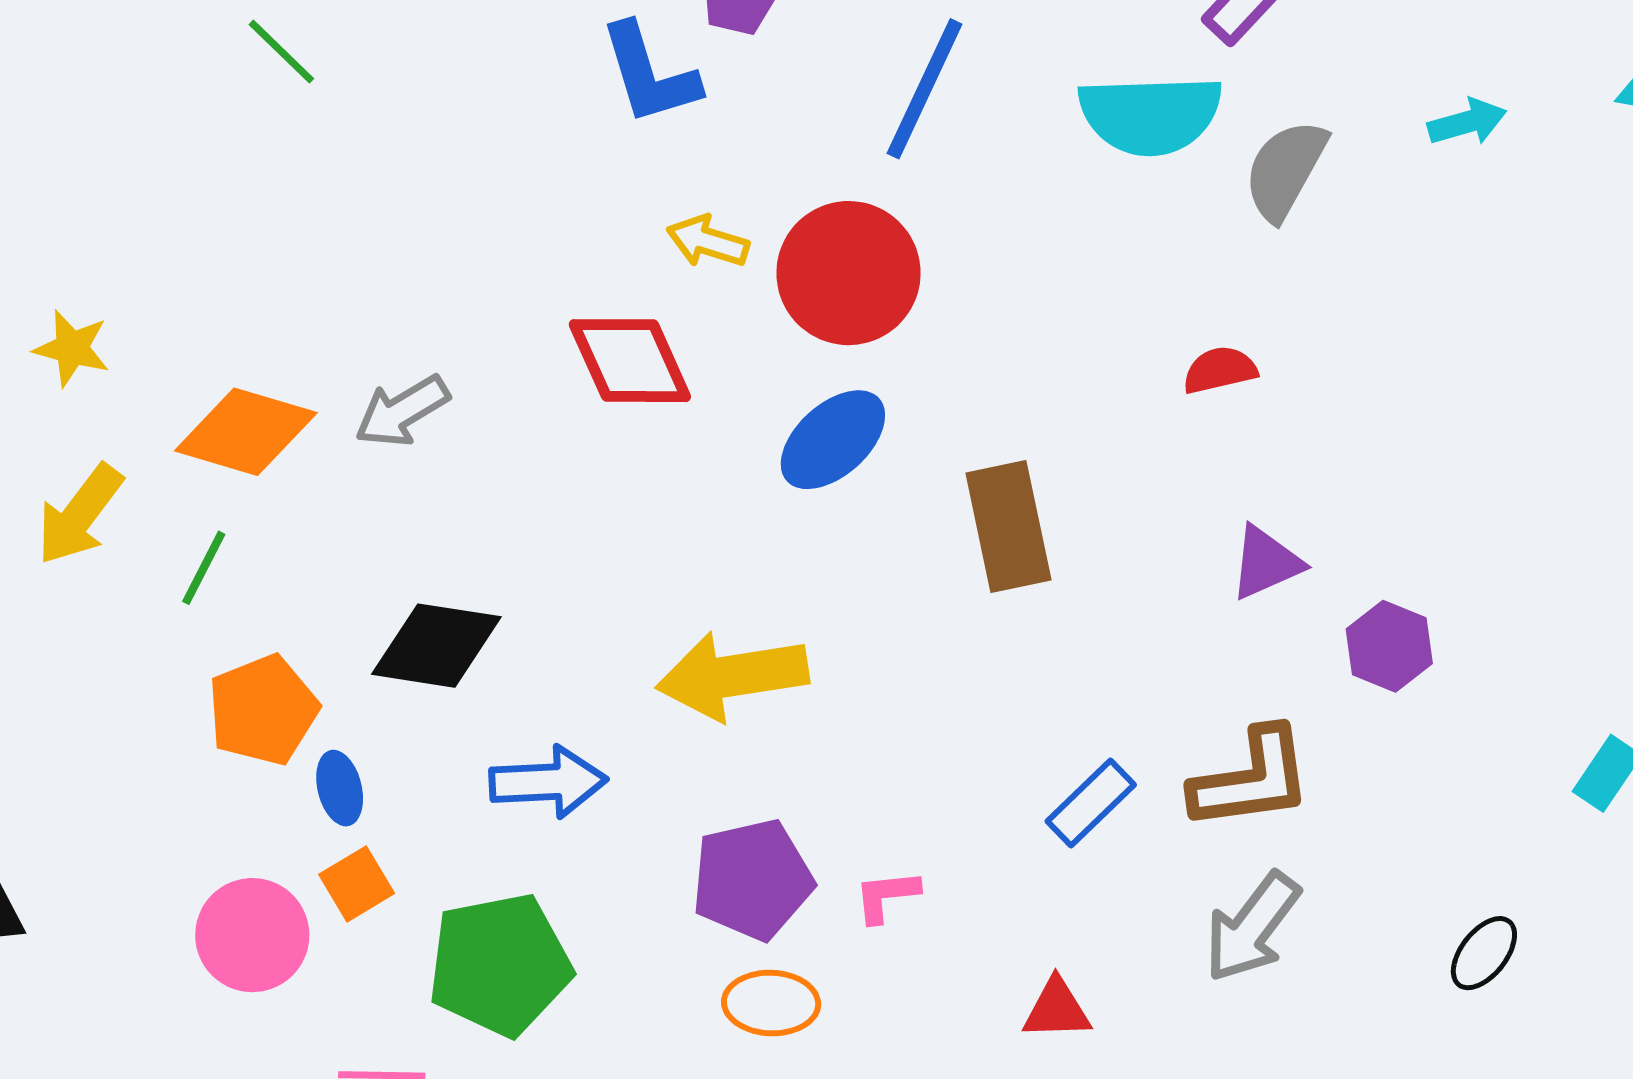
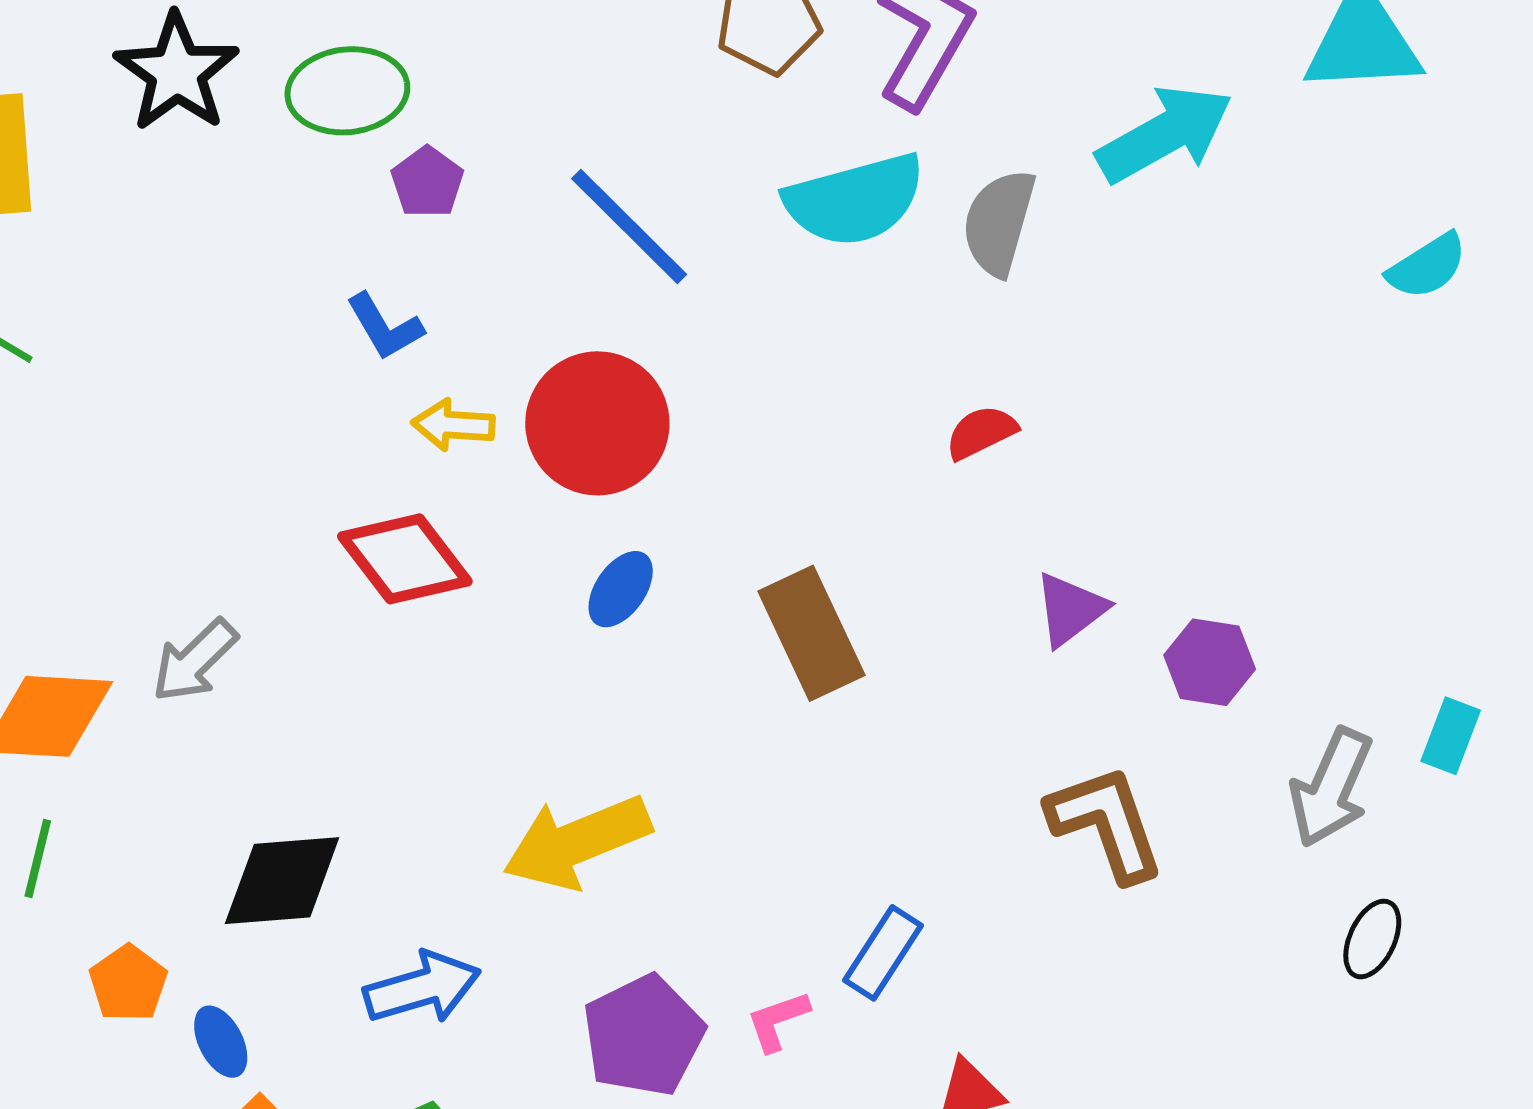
blue L-shape: (649, 74) -> (385, 327), moved, size x0.7
blue line: (925, 89) -> (629, 227), turned -57
cyan arrow: (1467, 122) -> (1165, 134), size x1.8
blue ellipse: (833, 440) -> (621, 589), size x0.7
orange pentagon: (263, 710) -> (128, 983), size x0.7
brown L-shape: (1252, 779) -> (1106, 823), turned -88
blue rectangle: (1091, 803) -> (883, 953), moved
gray arrow: (1252, 927) -> (1331, 788), moved

